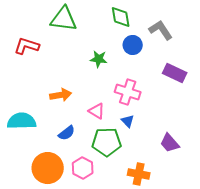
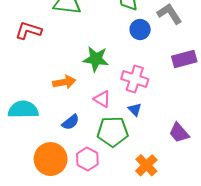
green star: (99, 59) -> (96, 59), moved, size x1.4
purple rectangle: (175, 73) -> (184, 59), turned -40
orange cross: (139, 174) -> (146, 165), turned 35

